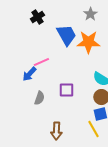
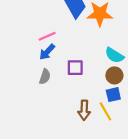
blue arrow: (29, 74) -> (47, 52), moved
brown arrow: (56, 131) -> (84, 110), moved

